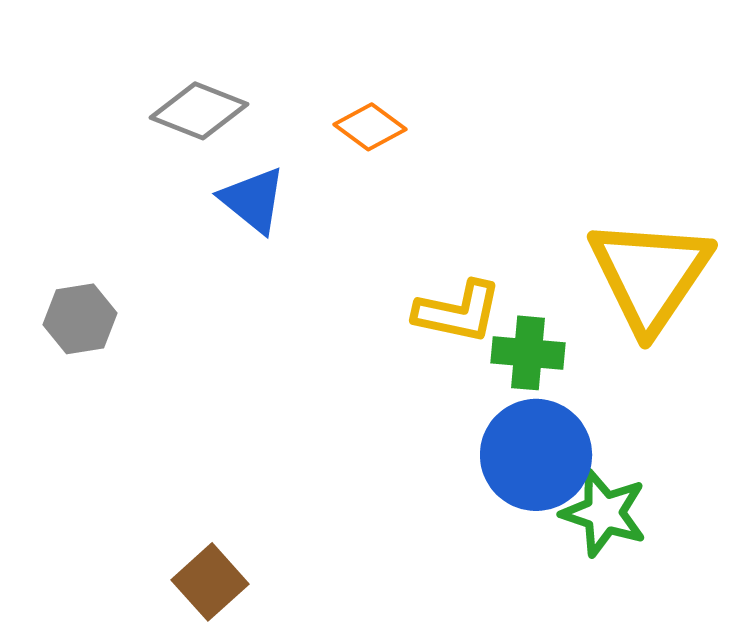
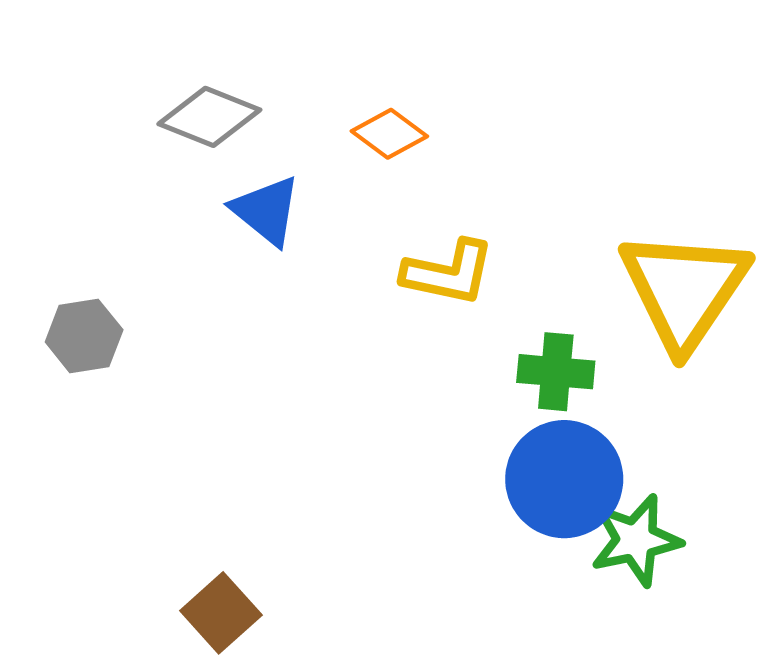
yellow L-shape: (458, 312) -> (448, 273), moved
green star: (604, 513) -> (636, 540), turned -30

